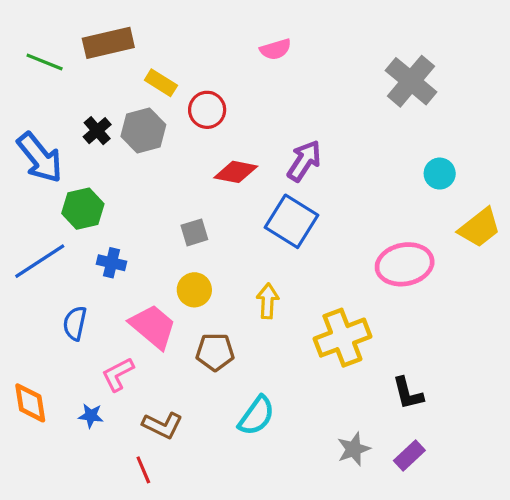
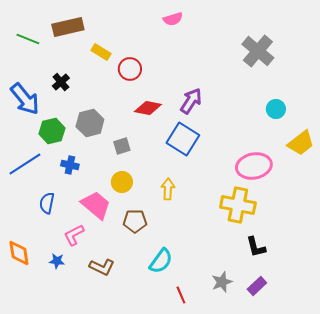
pink semicircle: (276, 49) -> (173, 19), moved
gray hexagon: (143, 131) -> (90, 123), moved
yellow cross: (342, 338) -> (238, 205), moved, turned 32
red line: (143, 470) -> (181, 295), moved

